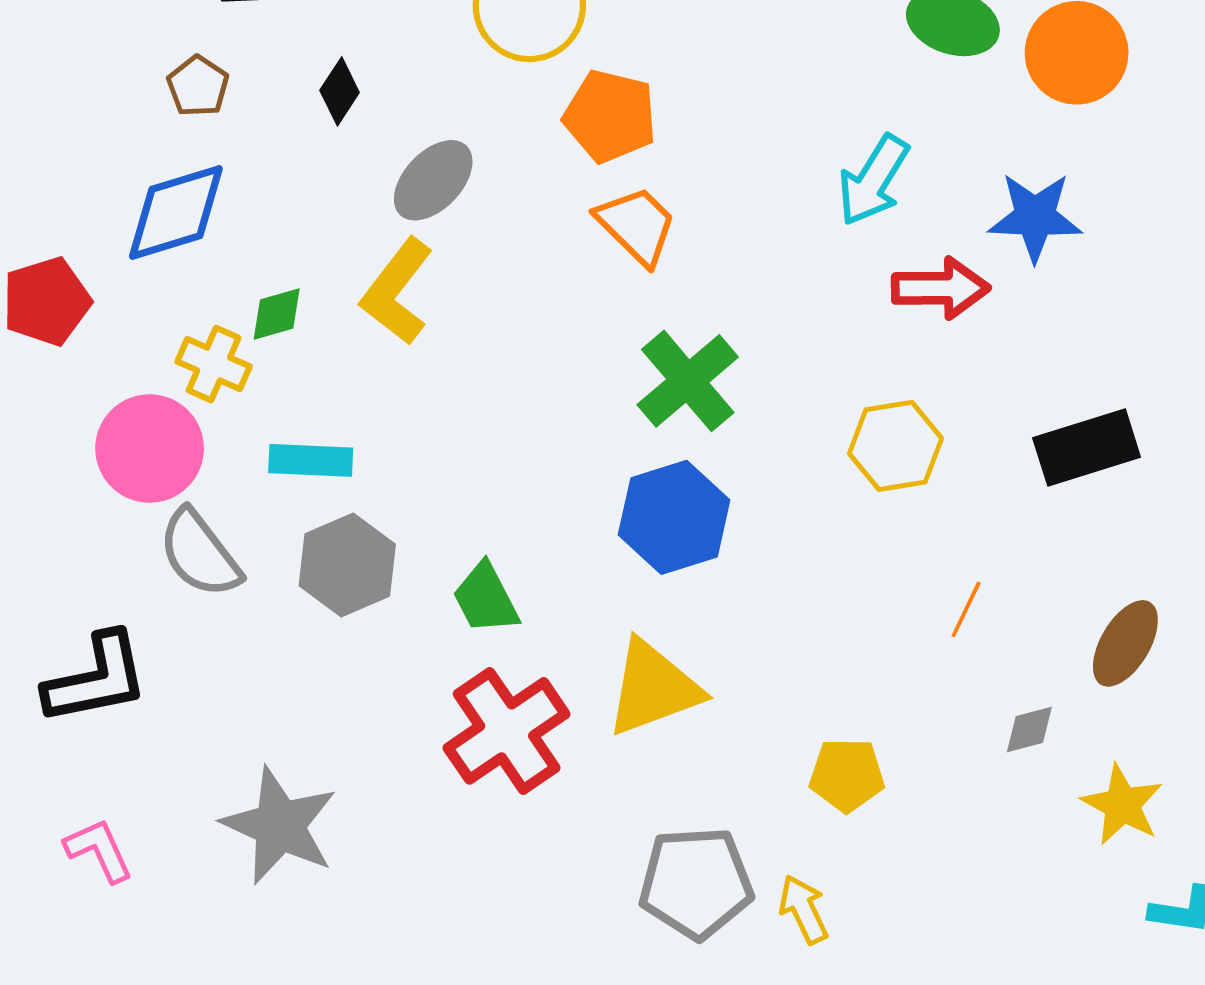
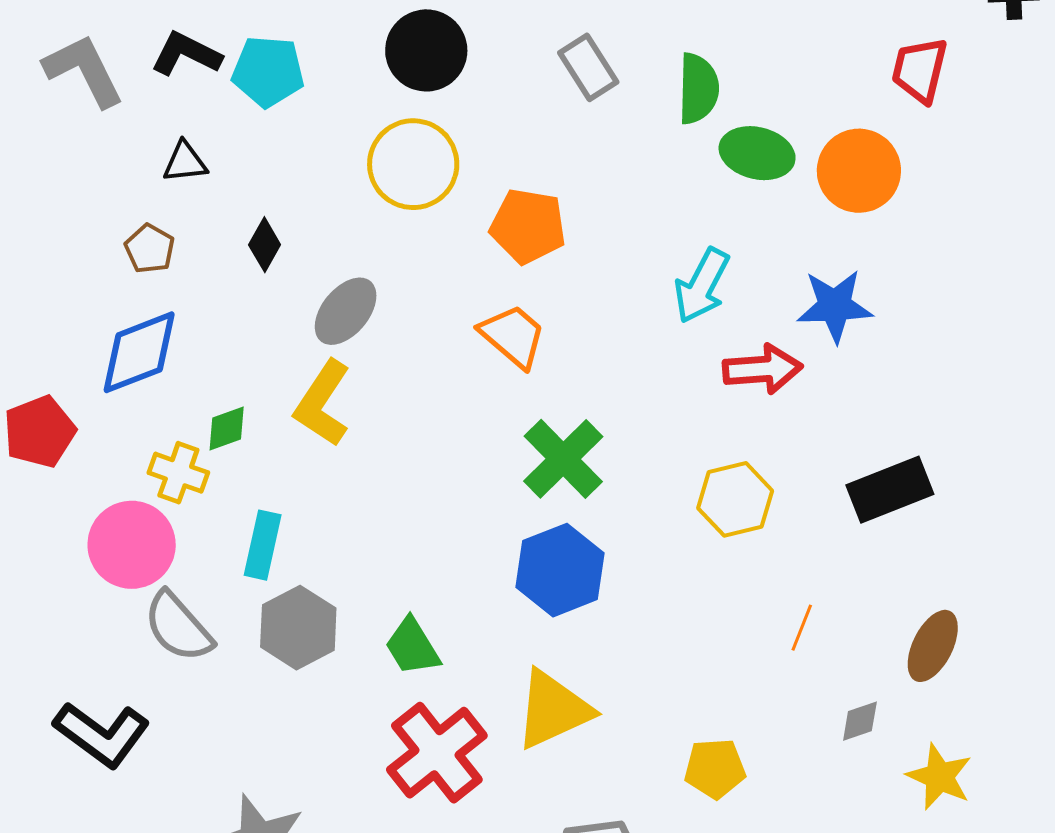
orange pentagon: (610, 116) -> (528, 226), moved
cyan rectangle: (311, 460) -> (263, 545), turned -76
black L-shape: (96, 679) -> (102, 734), turned 52

